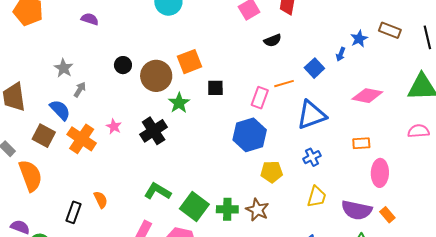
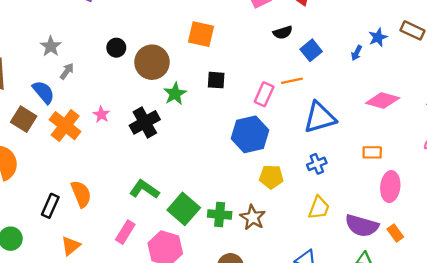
orange square: (190, 62) -> (201, 34), moved, turned 30
blue square: (314, 68) -> (311, 50), moved
orange semicircle: (101, 200) -> (81, 194), size x1.4

